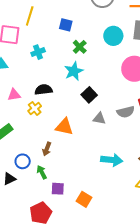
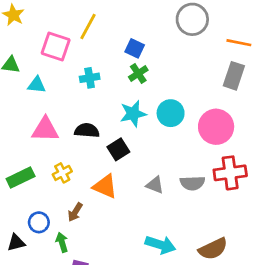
cyan circle: (113, 36) -> (171, 113), moved
green cross: (80, 47) -> (138, 73), moved
pink triangle: (14, 95) -> (45, 130), size x1.5
black square: (89, 95) -> (118, 149), moved
yellow cross: (35, 108) -> (62, 173), moved

